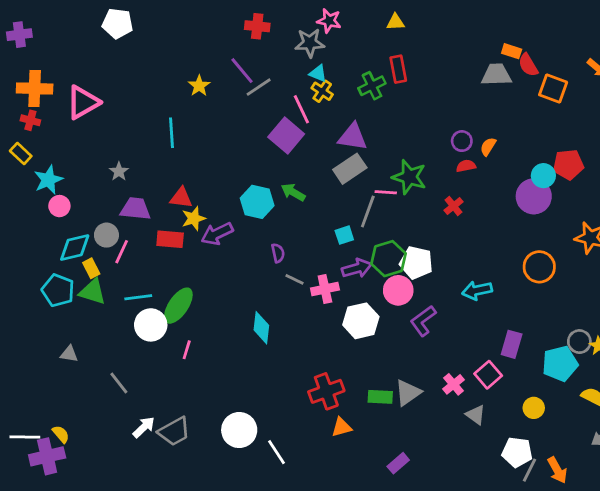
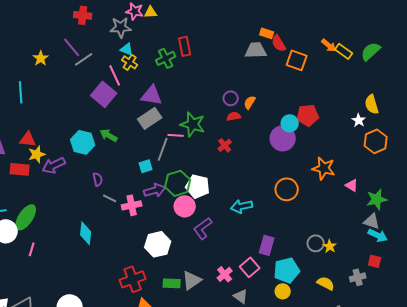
yellow triangle: (395, 22) -> (151, 12), moved
white hexagon: (361, 321) -> (158, 244), moved
cyan pentagon: (560, 364) -> (287, 270), moved

